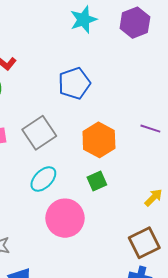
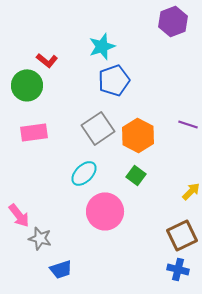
cyan star: (84, 20) -> (102, 46), moved
gray square: (39, 133) -> (98, 128), moved
green square: (97, 181) -> (136, 175), turned -30

